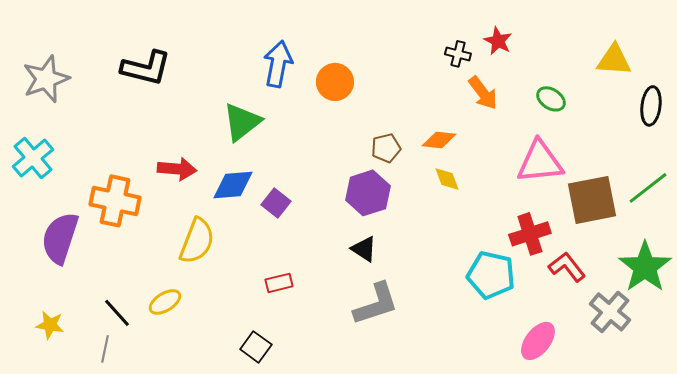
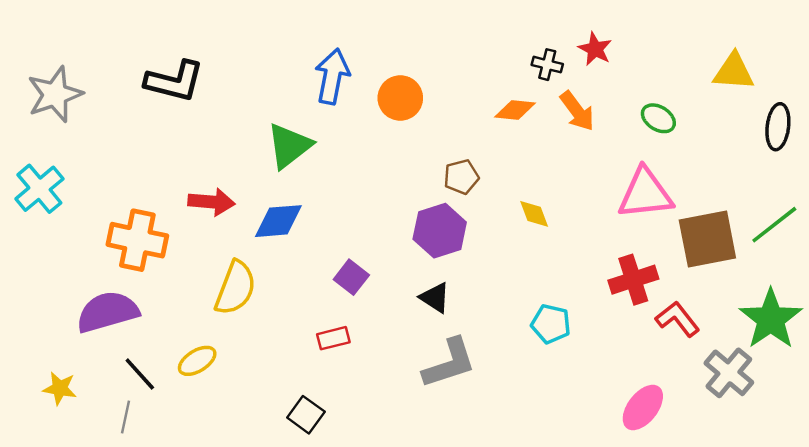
orange diamond: (439, 140) -> (515, 110), moved
purple square: (276, 203) -> (351, 277), moved
purple semicircle: (60, 238) -> (108, 312), moved, turned 56
cyan pentagon: (491, 275) -> (551, 324), moved, size x0.7

